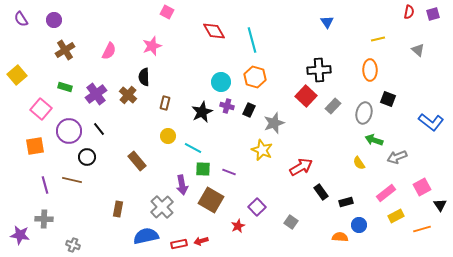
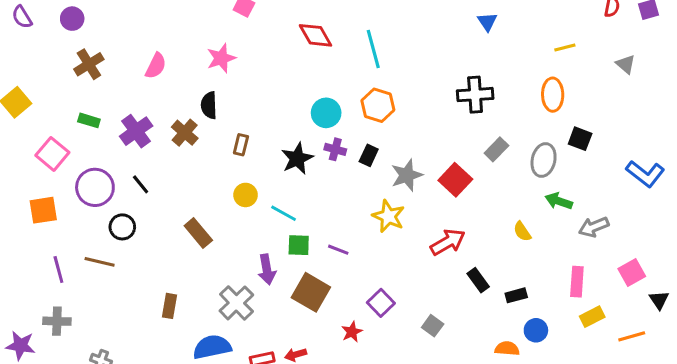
red square: (306, 96) -> (455, 180), moved
yellow semicircle: (359, 163) -> (522, 231), moved
pink rectangle: (386, 193) -> (577, 282), turned -48

